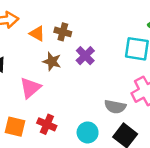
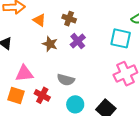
brown cross: (63, 32) -> (69, 19), moved
pink triangle: (30, 88) -> (24, 73), moved, turned 30
gray semicircle: (115, 107) -> (66, 80), moved

